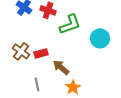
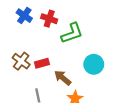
cyan circle: (100, 38) -> (94, 64), moved

